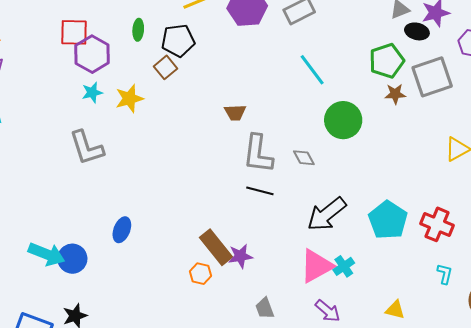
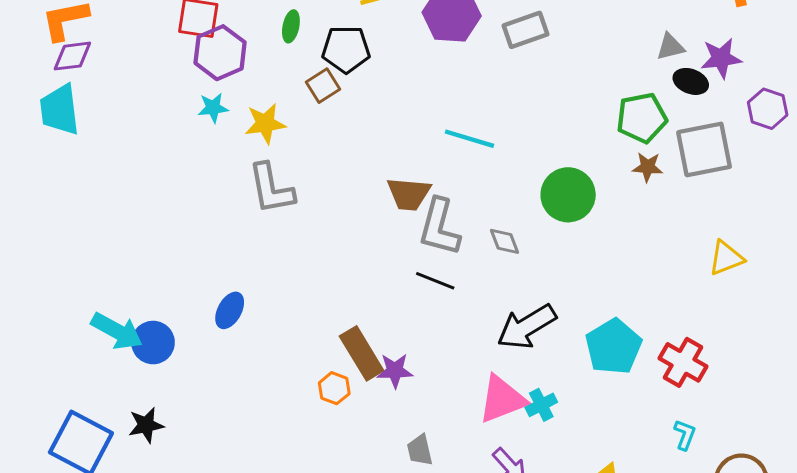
cyan line: (312, 70) -> (469, 139), moved, turned -44
brown trapezoid: (235, 113) -> (409, 194), moved, size x1.4
gray L-shape: (87, 148) -> (271, 189), moved

